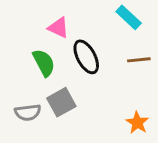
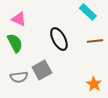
pink triangle: (58, 28) -> (19, 19), moved
green semicircle: (44, 63) -> (15, 43), moved

